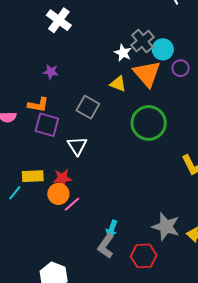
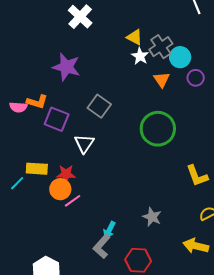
purple star: (51, 72) -> (66, 67), size x1.8
orange triangle: (147, 74) -> (162, 80), size x0.6
yellow triangle: (118, 84) -> (135, 37), moved
orange L-shape: (38, 105) -> (37, 102), moved
gray star: (166, 227) -> (152, 217), moved, size x0.7

